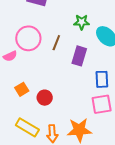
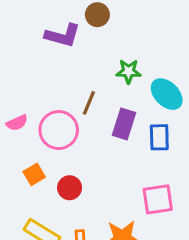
pink circle: (28, 38) -> (59, 130), moved
blue rectangle: (102, 79) -> (159, 137), moved

